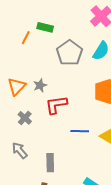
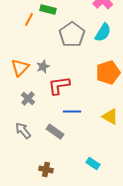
blue line: (80, 131) -> (72, 112), moved
gray rectangle: (50, 163) -> (55, 132), moved, turned -54

